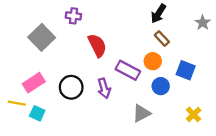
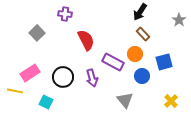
gray square: (42, 37) -> (37, 33), size x0.7
blue square: (186, 70) -> (164, 62), turned -36
cyan square: (37, 113) -> (46, 102), moved
gray triangle: (141, 113) -> (125, 100), turned -42

